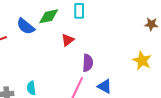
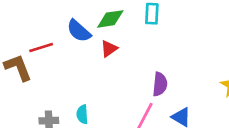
red triangle: (68, 40) -> (109, 49), moved

